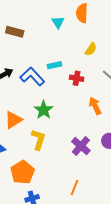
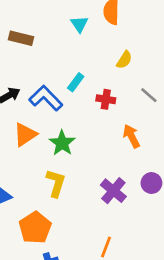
cyan rectangle: (55, 65) -> (76, 82), turned -40
orange triangle: (13, 120) -> (25, 135), moved

